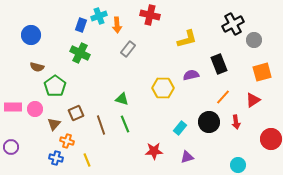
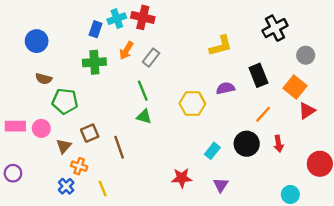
red cross: (150, 15) -> (143, 17), moved
orange arrow: (117, 25) -> (126, 50), moved, turned 35
gray circle: (254, 40) -> (306, 55), moved
green cross: (80, 53) -> (94, 62), turned -30
orange square: (262, 72) -> (295, 87), moved, turned -36
green pentagon: (55, 86) -> (65, 101), turned -30
red triangle: (253, 100) -> (307, 111), moved
green line: (125, 124) -> (143, 91), moved
purple triangle: (187, 157) -> (221, 185), turned -40
blue cross: (56, 158) -> (66, 186), turned 32
cyan circle: (238, 165) -> (290, 194), moved

